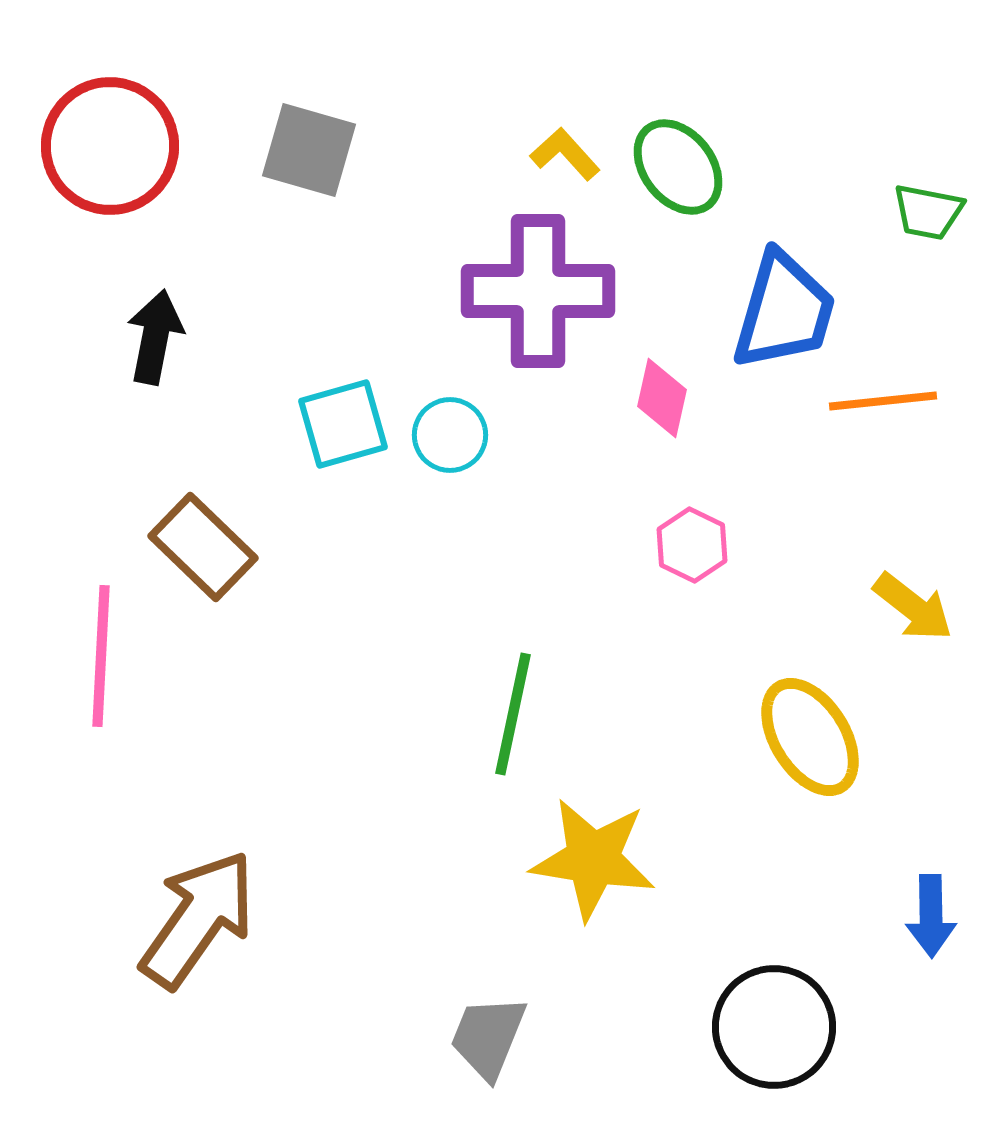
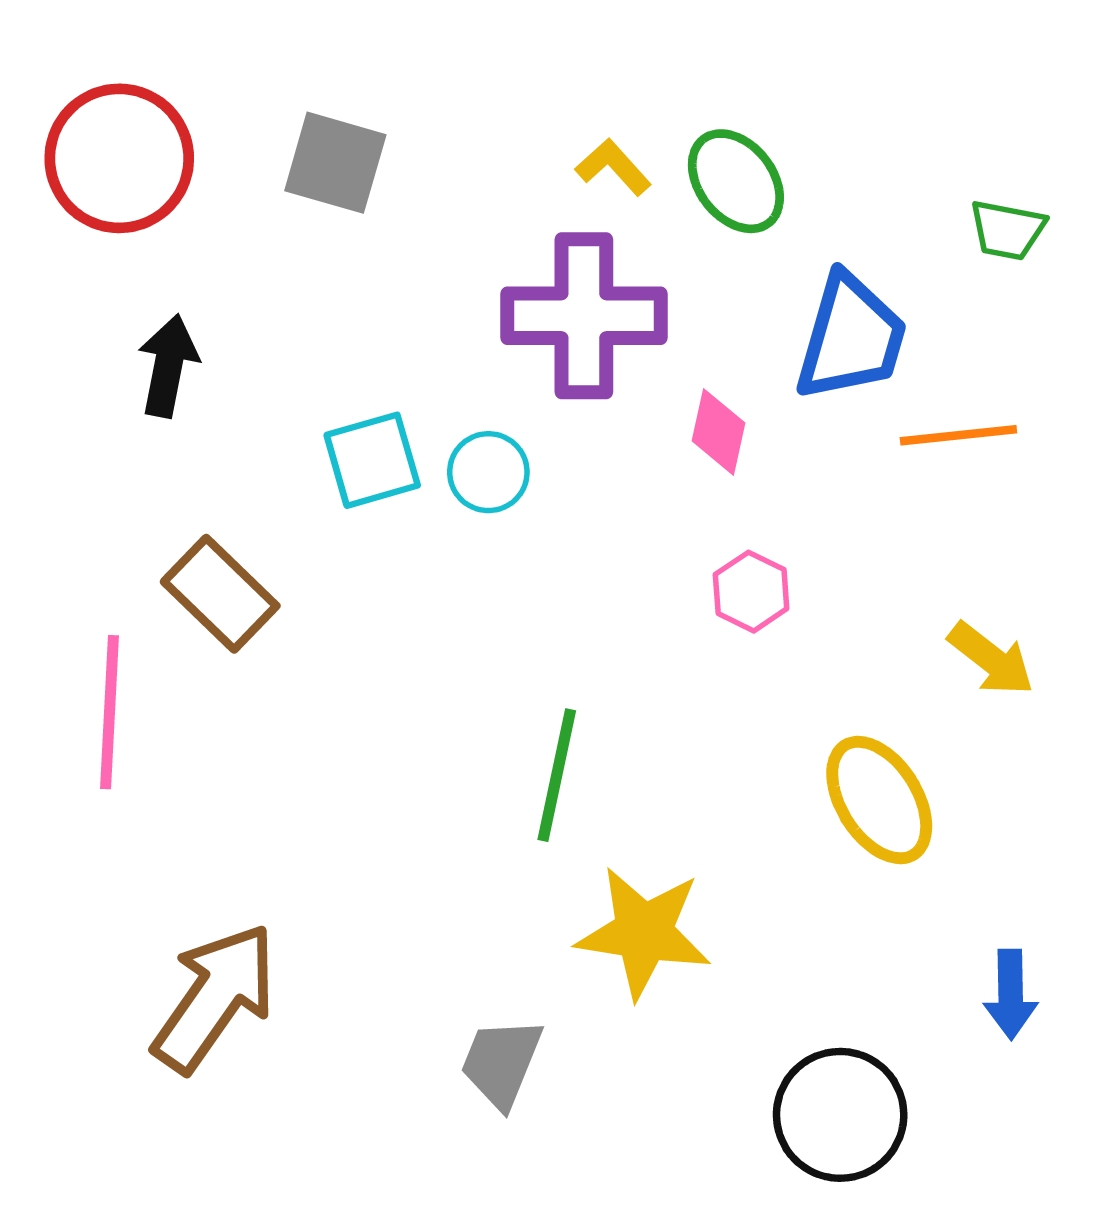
gray trapezoid: (488, 1037) -> (501, 1063), moved

